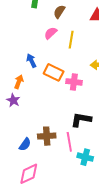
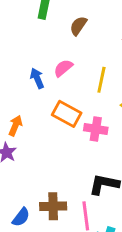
pink semicircle: (51, 33) -> (63, 68), moved
yellow line: (71, 40) -> (101, 80), moved
blue arrow: (31, 61) -> (37, 78), moved

